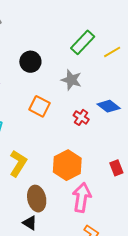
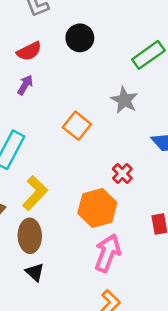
black circle: (30, 62) -> (80, 38), moved
red cross: (81, 117) -> (122, 174), moved
brown ellipse: (37, 199) -> (30, 236), moved

